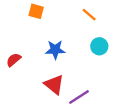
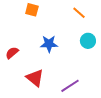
red triangle: (54, 85) -> (35, 78), moved

